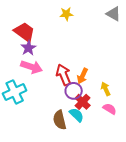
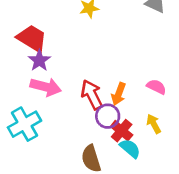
yellow arrow: (106, 89) -> (154, 124), moved
pink semicircle: (110, 109) -> (156, 87), moved
cyan semicircle: (77, 115) -> (130, 148), moved

